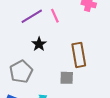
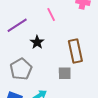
purple line: (32, 16) -> (17, 25), moved

